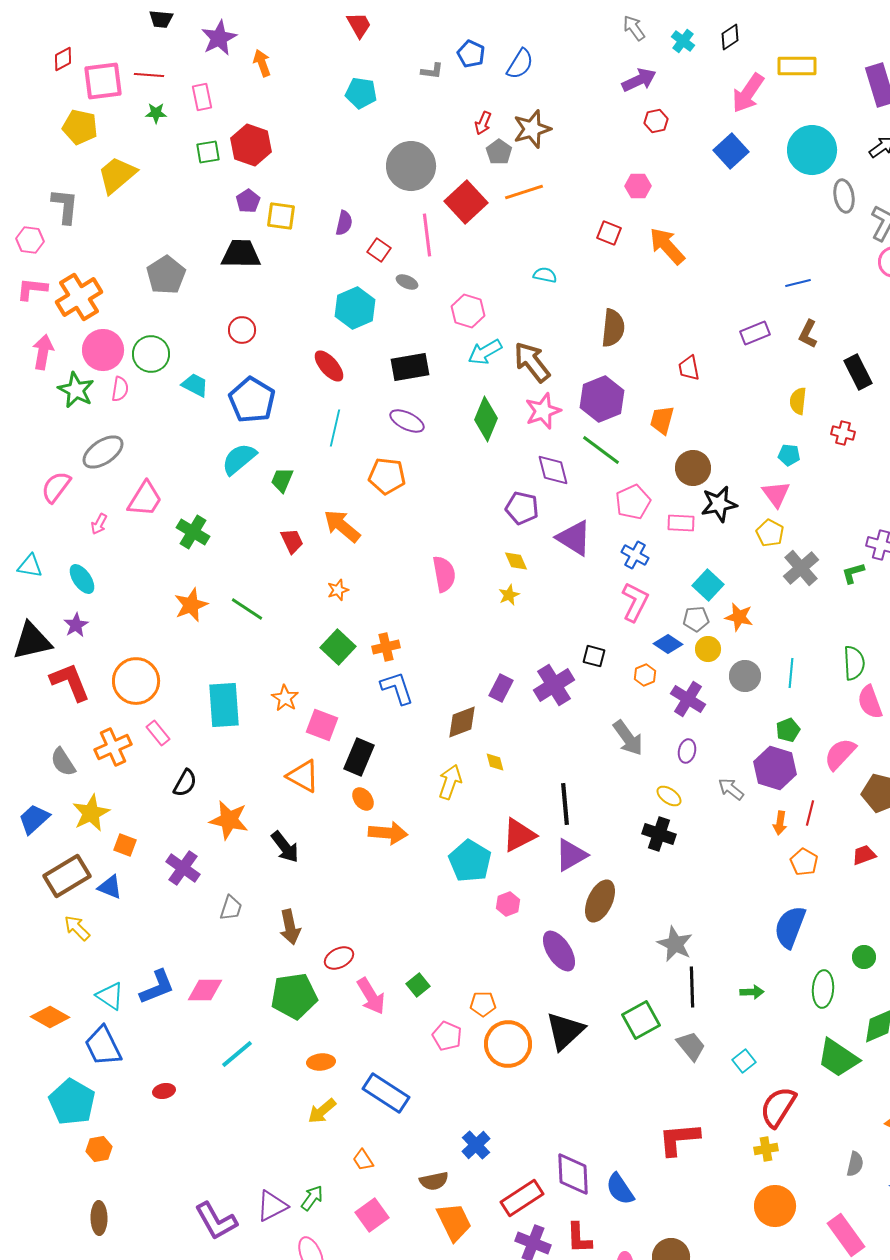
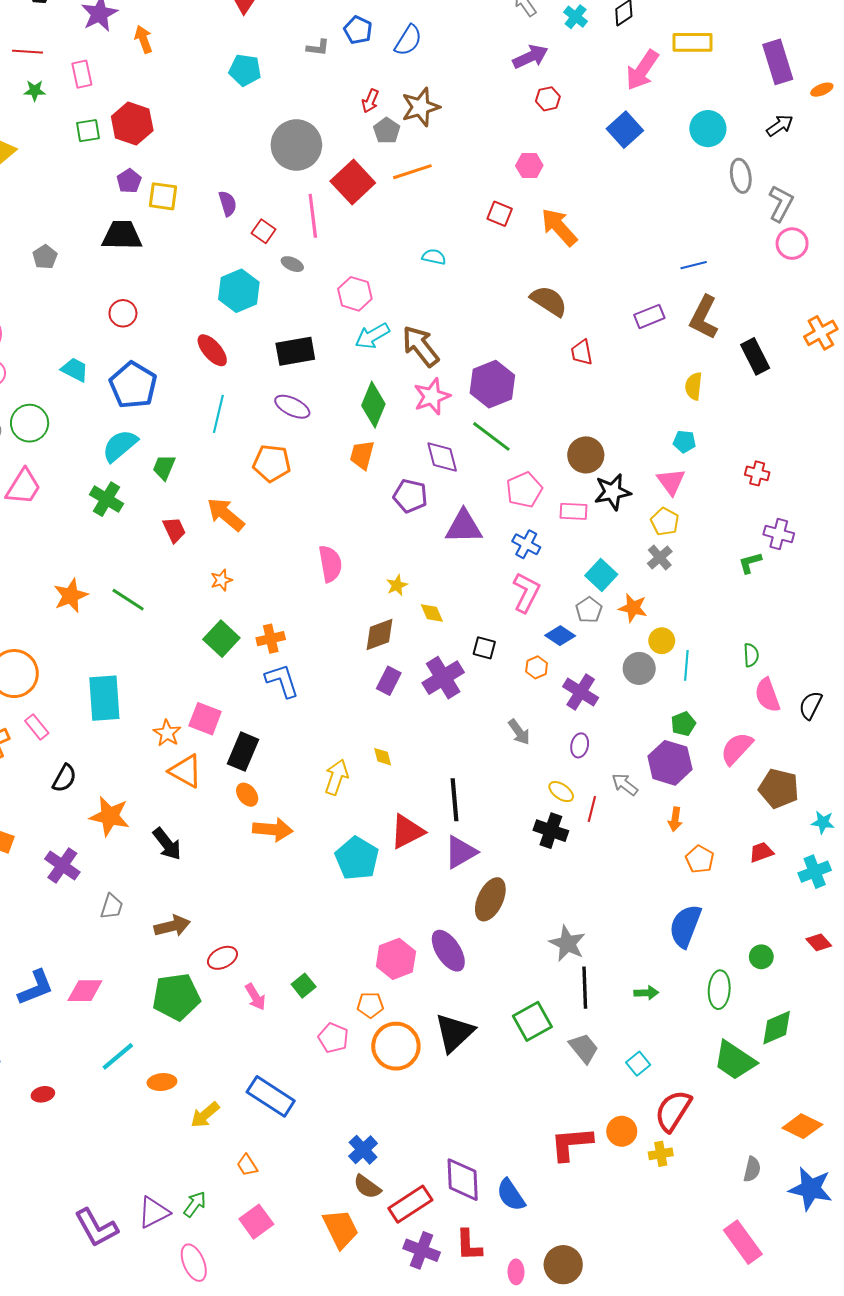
cyan circle: (812, 150) -> (708, 129), size x0.7
purple semicircle: (344, 223) -> (228, 203), turned -30
gray pentagon: (166, 275) -> (45, 257), size x0.6
brown semicircle: (613, 328) -> (549, 301), moved, turned -63
brown L-shape: (808, 334) -> (704, 317), size x1.5
green circle: (151, 354) -> (30, 423), moved
orange trapezoid: (662, 420) -> (362, 455), moved
red cross: (843, 433) -> (757, 473), moved
green cross: (193, 532) -> (107, 499), moved
purple triangle: (574, 538) -> (464, 527), turned -33
yellow diamond: (516, 561) -> (432, 613), moved
gray cross: (801, 568) -> (660, 558), moved, size x0.7
gray pentagon: (696, 619) -> (589, 610), turned -30
yellow circle: (708, 649) -> (662, 641), moved
green semicircle: (854, 663) -> (751, 655), size x0.7
orange star: (285, 698) -> (167, 733), moved
brown diamond: (462, 722) -> (380, 635), moved
gray arrow: (628, 738) -> (519, 732), size x0.7
red line: (810, 813) -> (592, 809), moved
pink hexagon: (508, 904) -> (396, 959), moved, size x1.6
brown arrow: (290, 927) -> (172, 926), turned -92
pink arrow: (371, 996) -> (255, 997), size x0.7
orange ellipse: (321, 1062) -> (162, 1082), moved
brown semicircle: (434, 1181) -> (367, 1187), moved, turned 48
orange circle: (775, 1206) -> (622, 1131), moved, size x0.7

